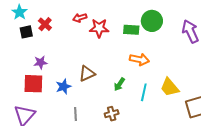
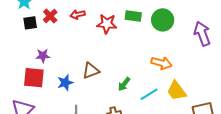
red arrow: (80, 18) -> (78, 15), moved
green rectangle: (131, 30) -> (133, 16), moved
orange arrow: (139, 59) -> (161, 63), moved
cyan line: (144, 92) -> (149, 94), turned 42

